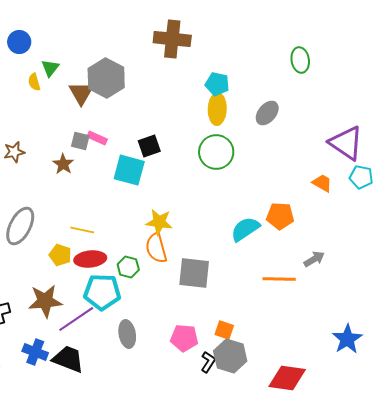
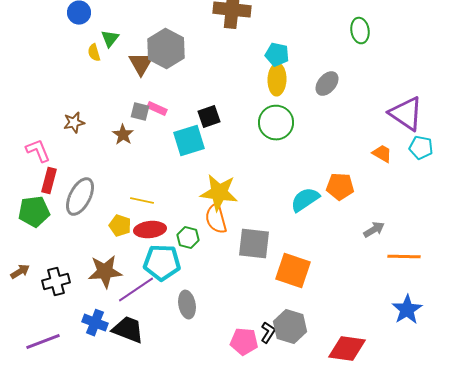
cyan square: (129, 170) -> (189, 141), turned -32
yellow star: (159, 222) -> (219, 193), size x1.4
orange line: (279, 279) -> (404, 257), moved
orange square: (224, 330) -> (293, 271), moved, size x1.8
pink pentagon: (184, 338) -> (244, 342), moved

